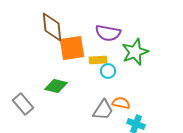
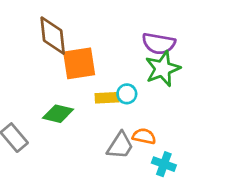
purple semicircle: (108, 33) -> (159, 44), moved
yellow rectangle: (98, 60) -> (107, 98), moved

